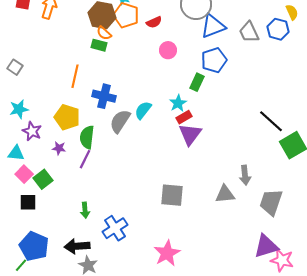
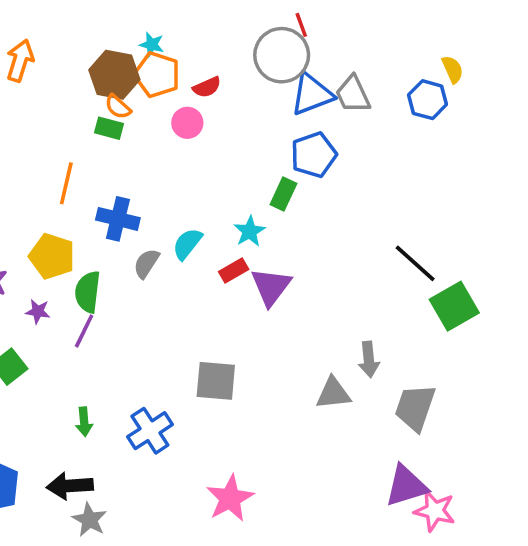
gray trapezoid: (249, 32) -> (353, 94), moved
pink circle: (168, 50) -> (187, 123), moved
red rectangle: (184, 117) -> (234, 271), moved
gray semicircle: (120, 121) -> (146, 263), size x0.7
gray square: (172, 195) -> (216, 381), moved
blue cross: (115, 228) -> (150, 431), moved

